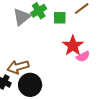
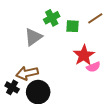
gray triangle: (22, 17) -> (33, 37), moved

